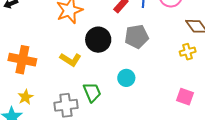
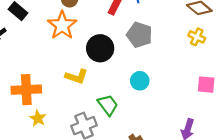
gray pentagon: (137, 37) -> (139, 35), turned -30
yellow cross: (188, 52) -> (197, 37), turned -35
yellow star: (25, 97) -> (38, 118), moved

